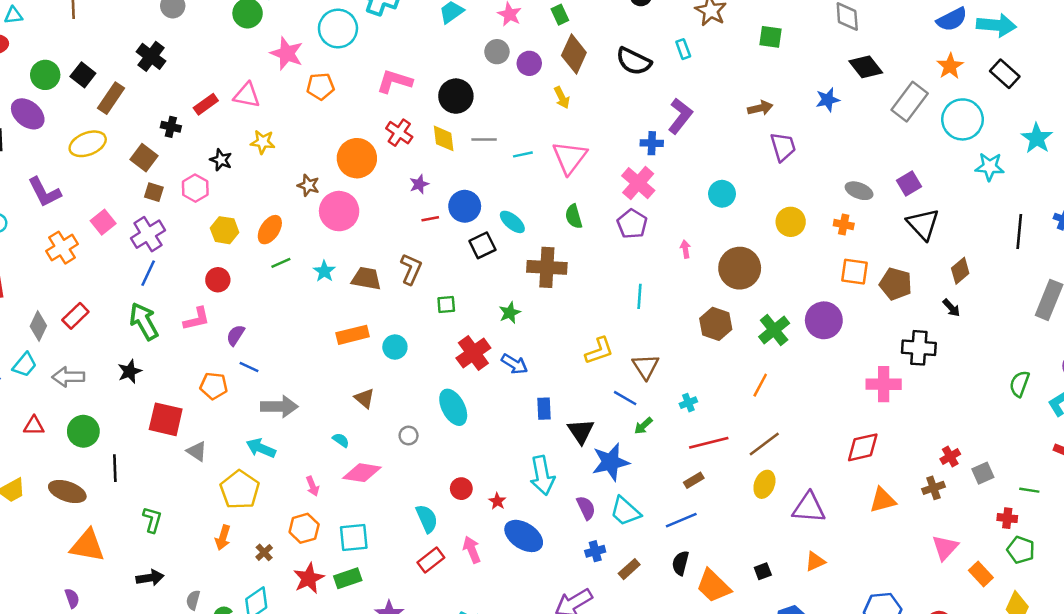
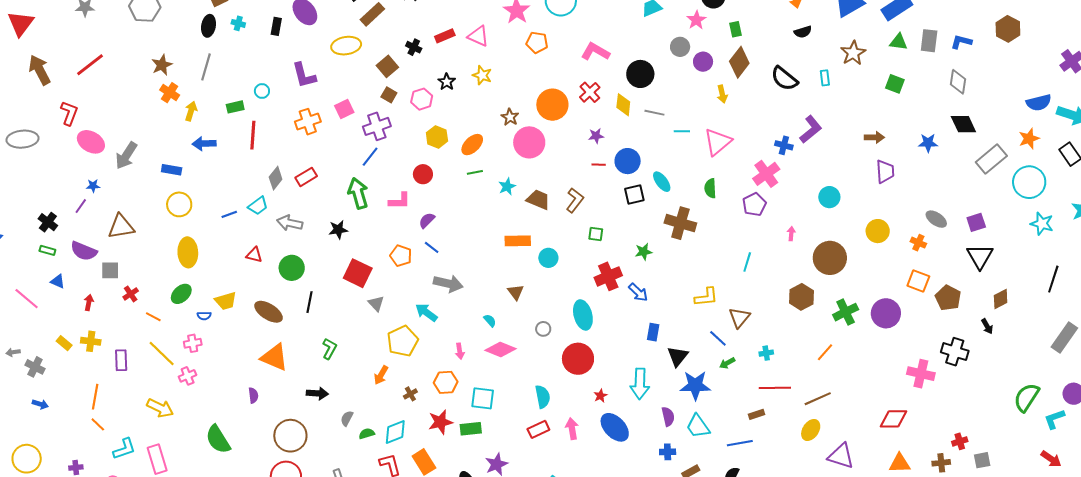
green semicircle: (1020, 384) -> (1026, 397), size x1.4
red circle: (461, 489) -> (578, 359), moved, size x1.8

